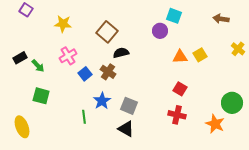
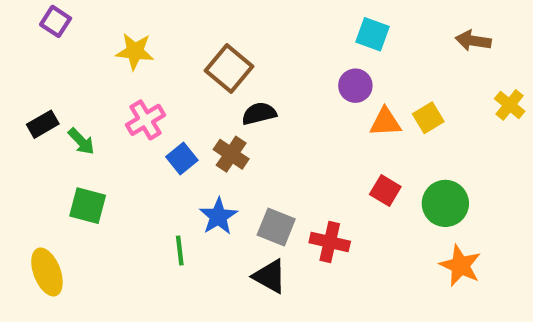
purple circle: (160, 31) -> (355, 86), moved
green circle: (232, 103) -> (445, 203), moved
red cross: (177, 115) -> (330, 242), moved

